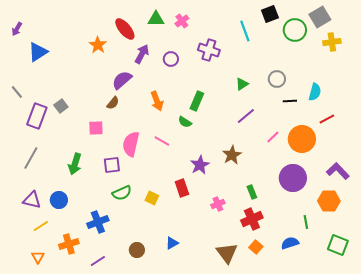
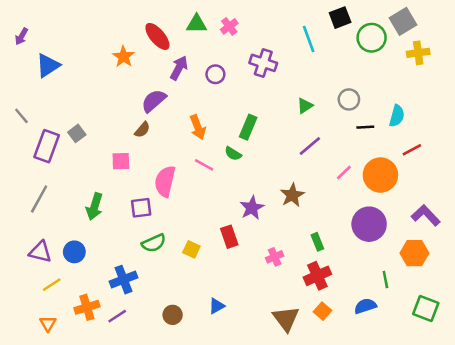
pink line: (162, 141) -> (204, 165), moved
purple line: (98, 261) -> (117, 316), moved

